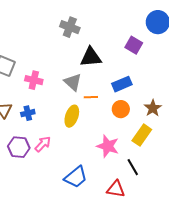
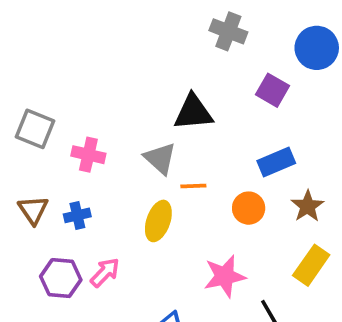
gray cross: (70, 27) -> (228, 31), moved
blue rectangle: (122, 84) -> (276, 162), moved
yellow rectangle: (142, 135) -> (311, 265), moved
pink star: (108, 146) -> (225, 276), turned -30

